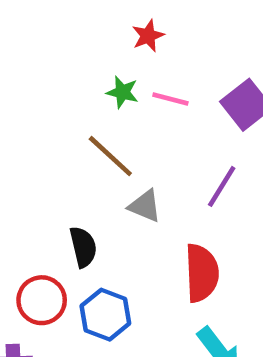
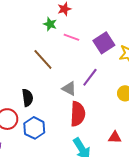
green star: (122, 92) -> (50, 24), moved
gray triangle: (145, 206) -> (69, 88), moved

